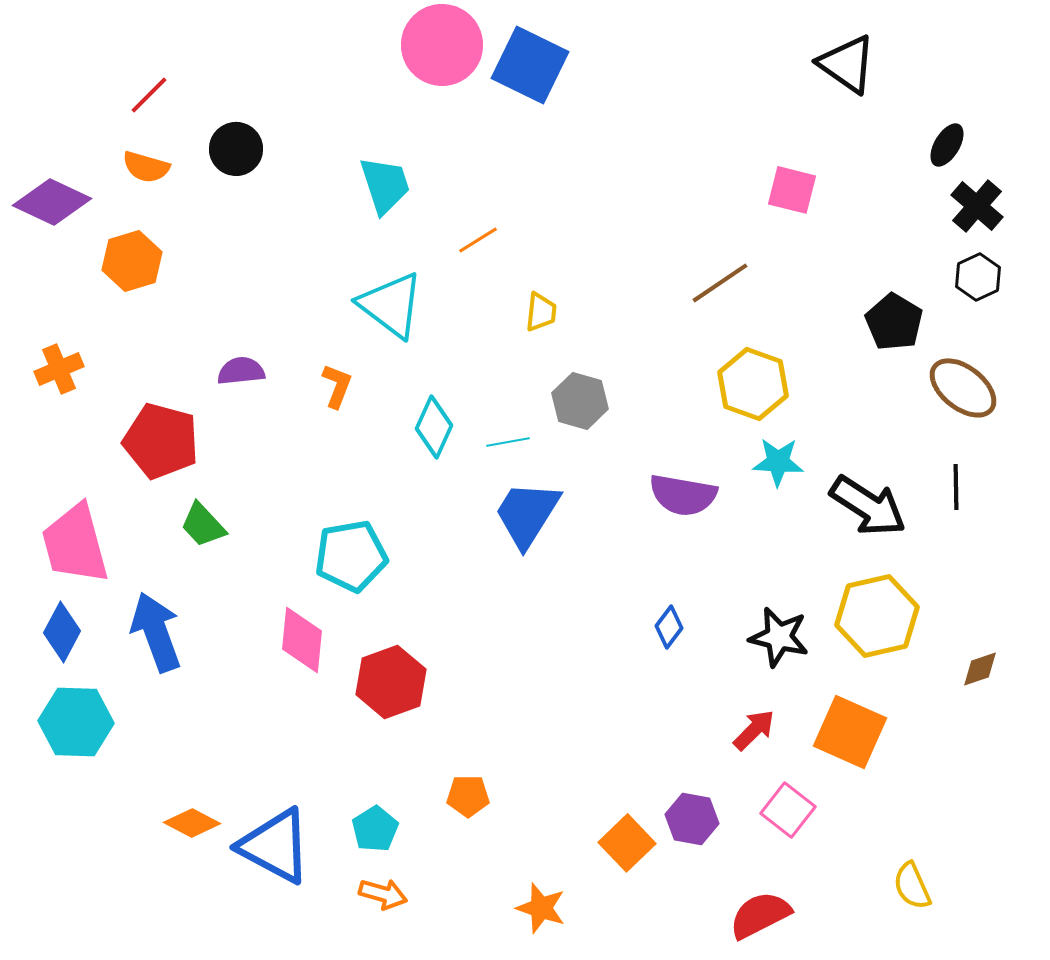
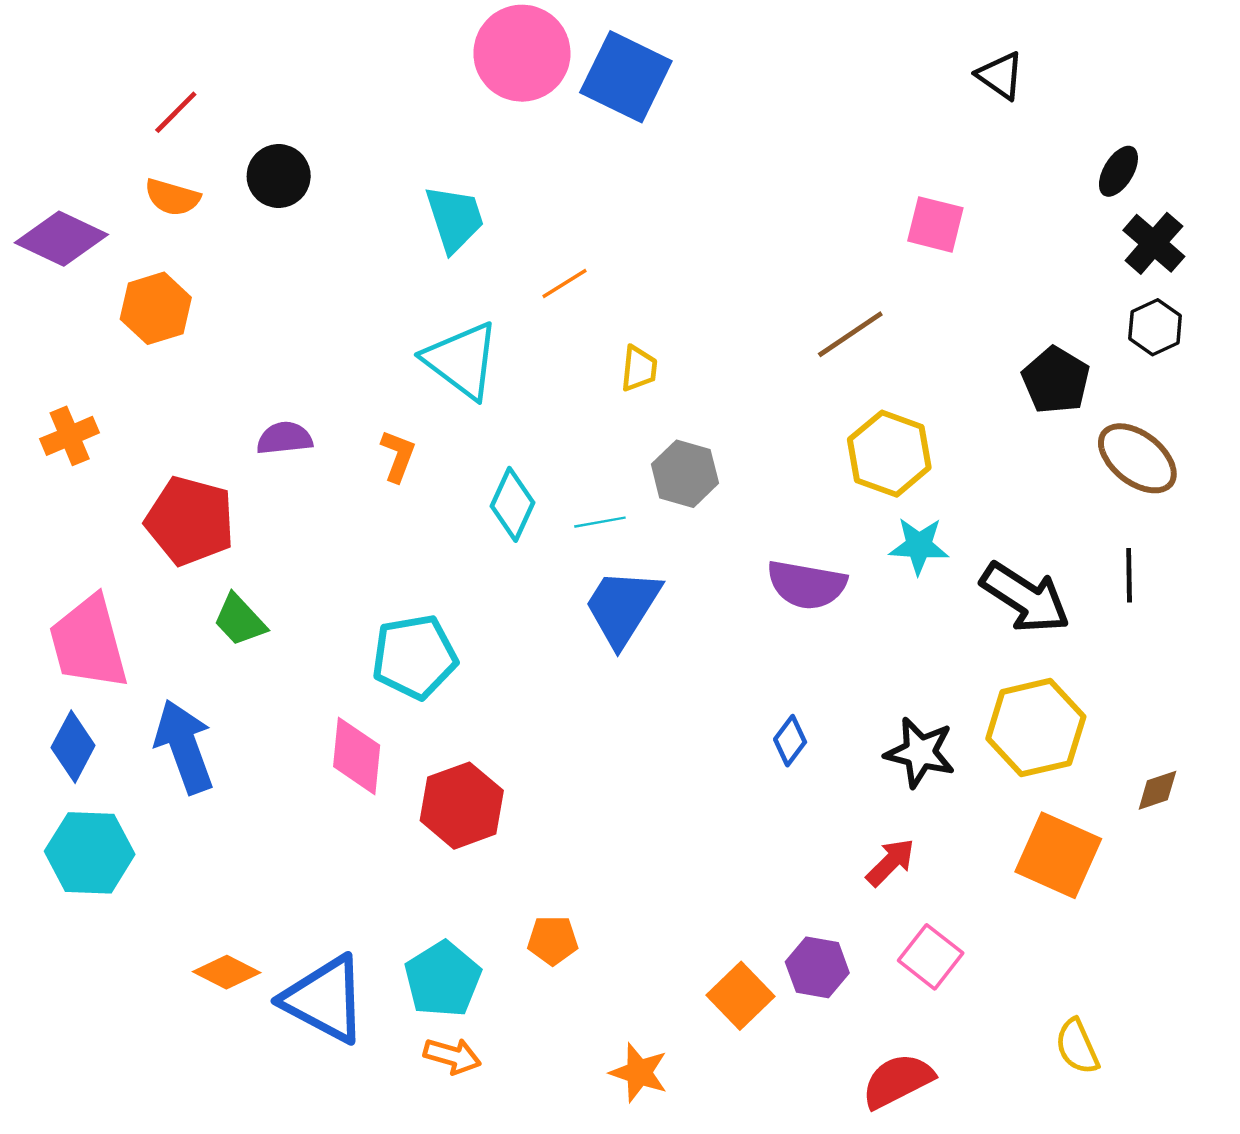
black triangle: (847, 64) -> (1000, 76), size x0.7
orange square: (850, 732) -> (1058, 855), moved
cyan pentagon: (375, 829) -> (443, 979), size x1.4

